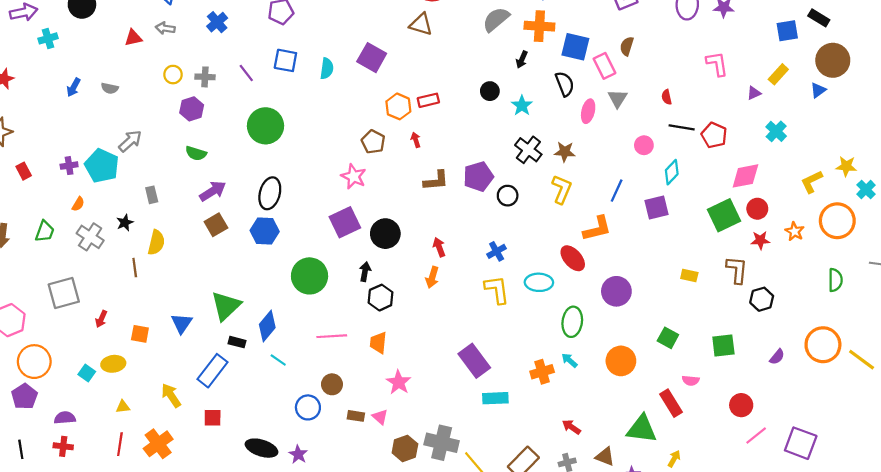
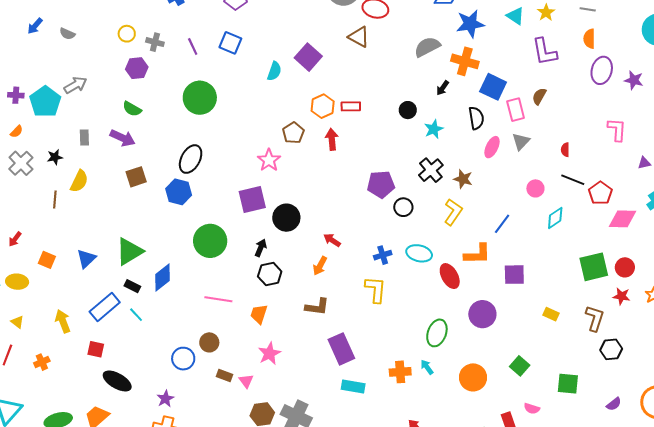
cyan semicircle: (327, 68) -> (274, 71), moved
red arrow: (416, 140) -> (332, 139), size x1.5
pink diamond: (745, 176) -> (623, 219), moved
brown L-shape: (436, 181) -> (317, 307), moved
purple arrow: (213, 191) -> (123, 138), moved, turned 45
purple square: (656, 208) -> (514, 275), moved
red arrow: (439, 247) -> (332, 240), turned -48
cyan ellipse: (539, 282) -> (419, 253), moved
cyan line: (278, 360) -> (136, 315), moved
yellow triangle: (123, 407) -> (17, 322), turned 32
orange cross: (158, 444) -> (42, 362), size x0.6
black ellipse: (261, 448) -> (117, 381), moved

